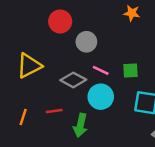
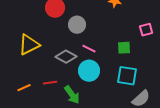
green square: (131, 70) -> (124, 48), moved
orange line: (23, 117) -> (24, 88), turned 48
green arrow: (80, 125) -> (72, 95), turned -48

